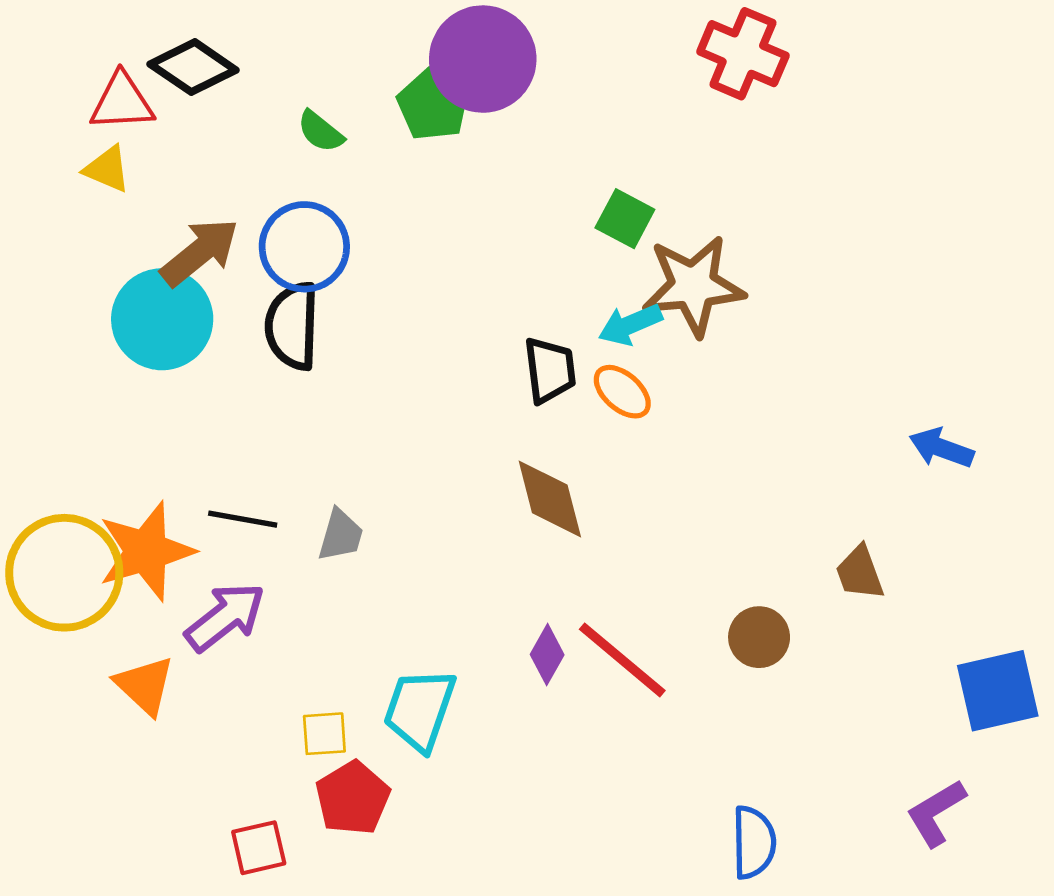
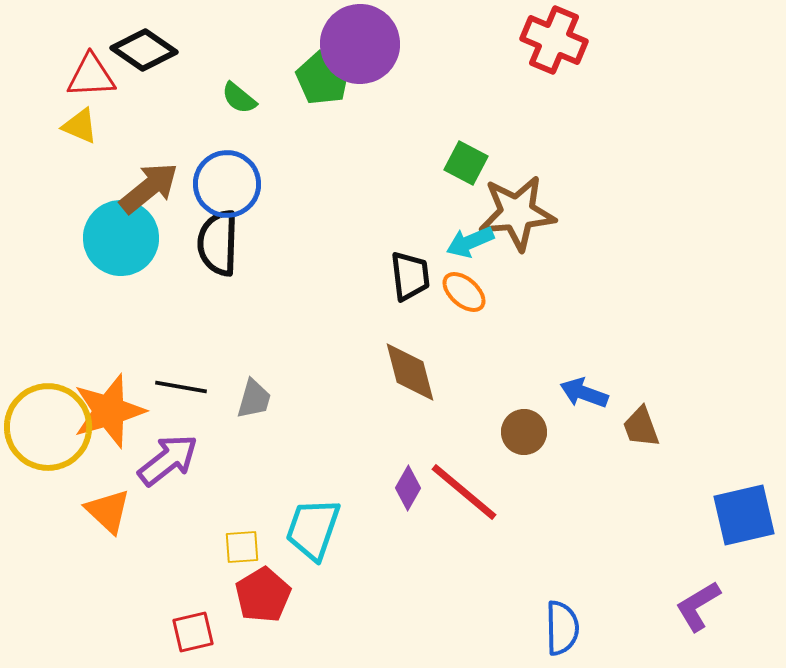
blue arrow: (941, 448) -> (584, 393), moved
brown circle: (759, 637) -> (524, 432), moved

